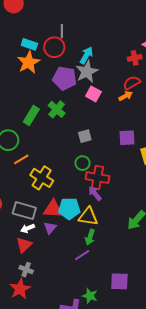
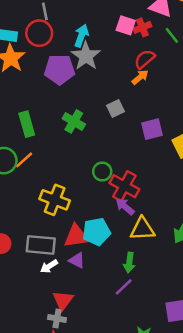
pink square: (93, 94) -> (126, 25), moved
green cross: (57, 109) -> (74, 121), moved
green rectangle: (31, 115) -> (27, 124), turned -36
gray square: (85, 136) -> (116, 109), moved
orange line: (21, 159) -> (24, 160), moved
red cross: (97, 178) -> (124, 186), turned 30
yellow triangle: (88, 217) -> (142, 229), moved
purple triangle: (50, 228) -> (77, 260), turned -32
red triangle: (24, 245) -> (63, 300), moved

